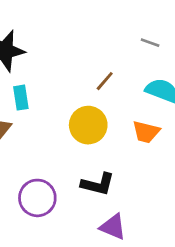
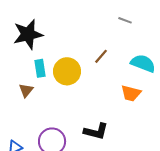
gray line: (150, 43) -> (125, 20), moved
yellow circle: (88, 125) -> (67, 71), moved

